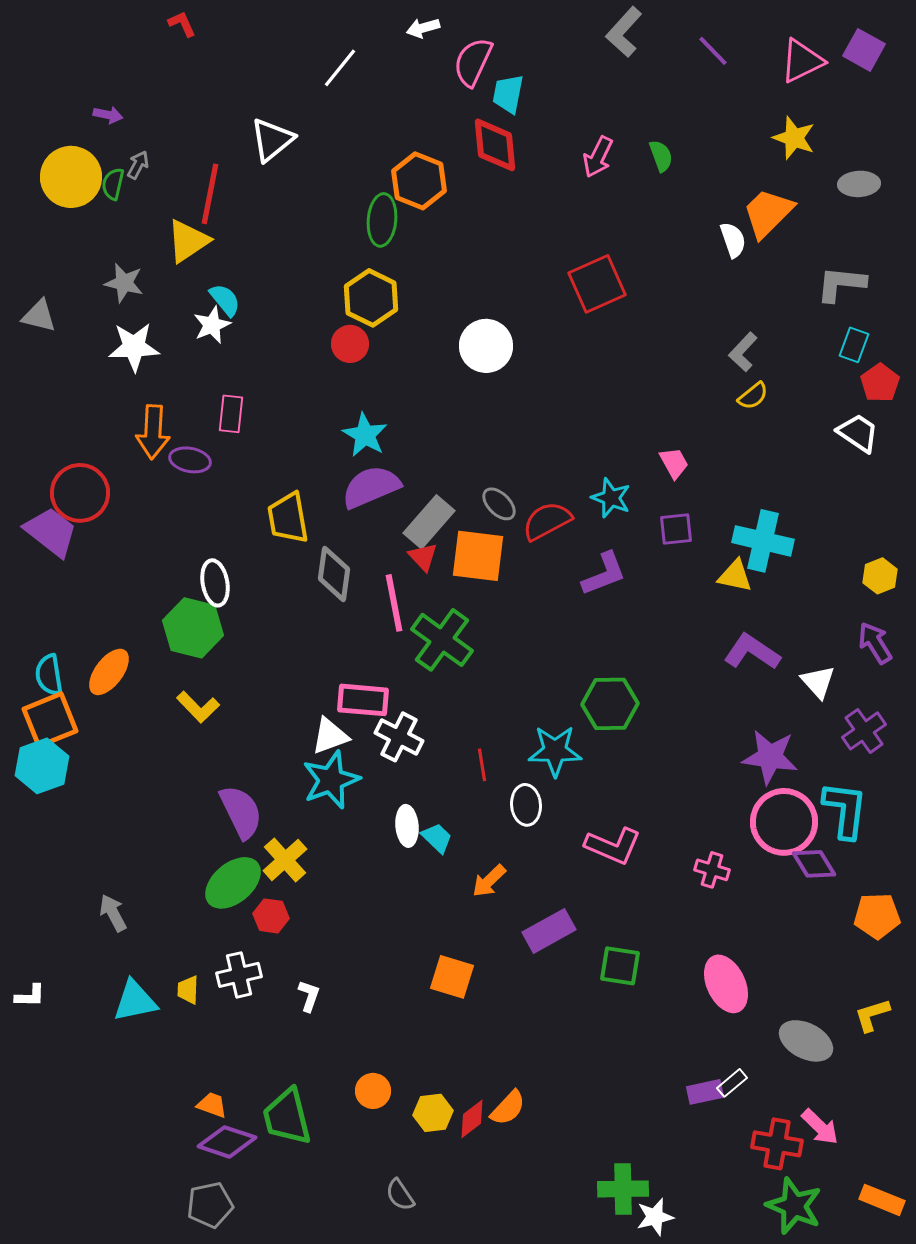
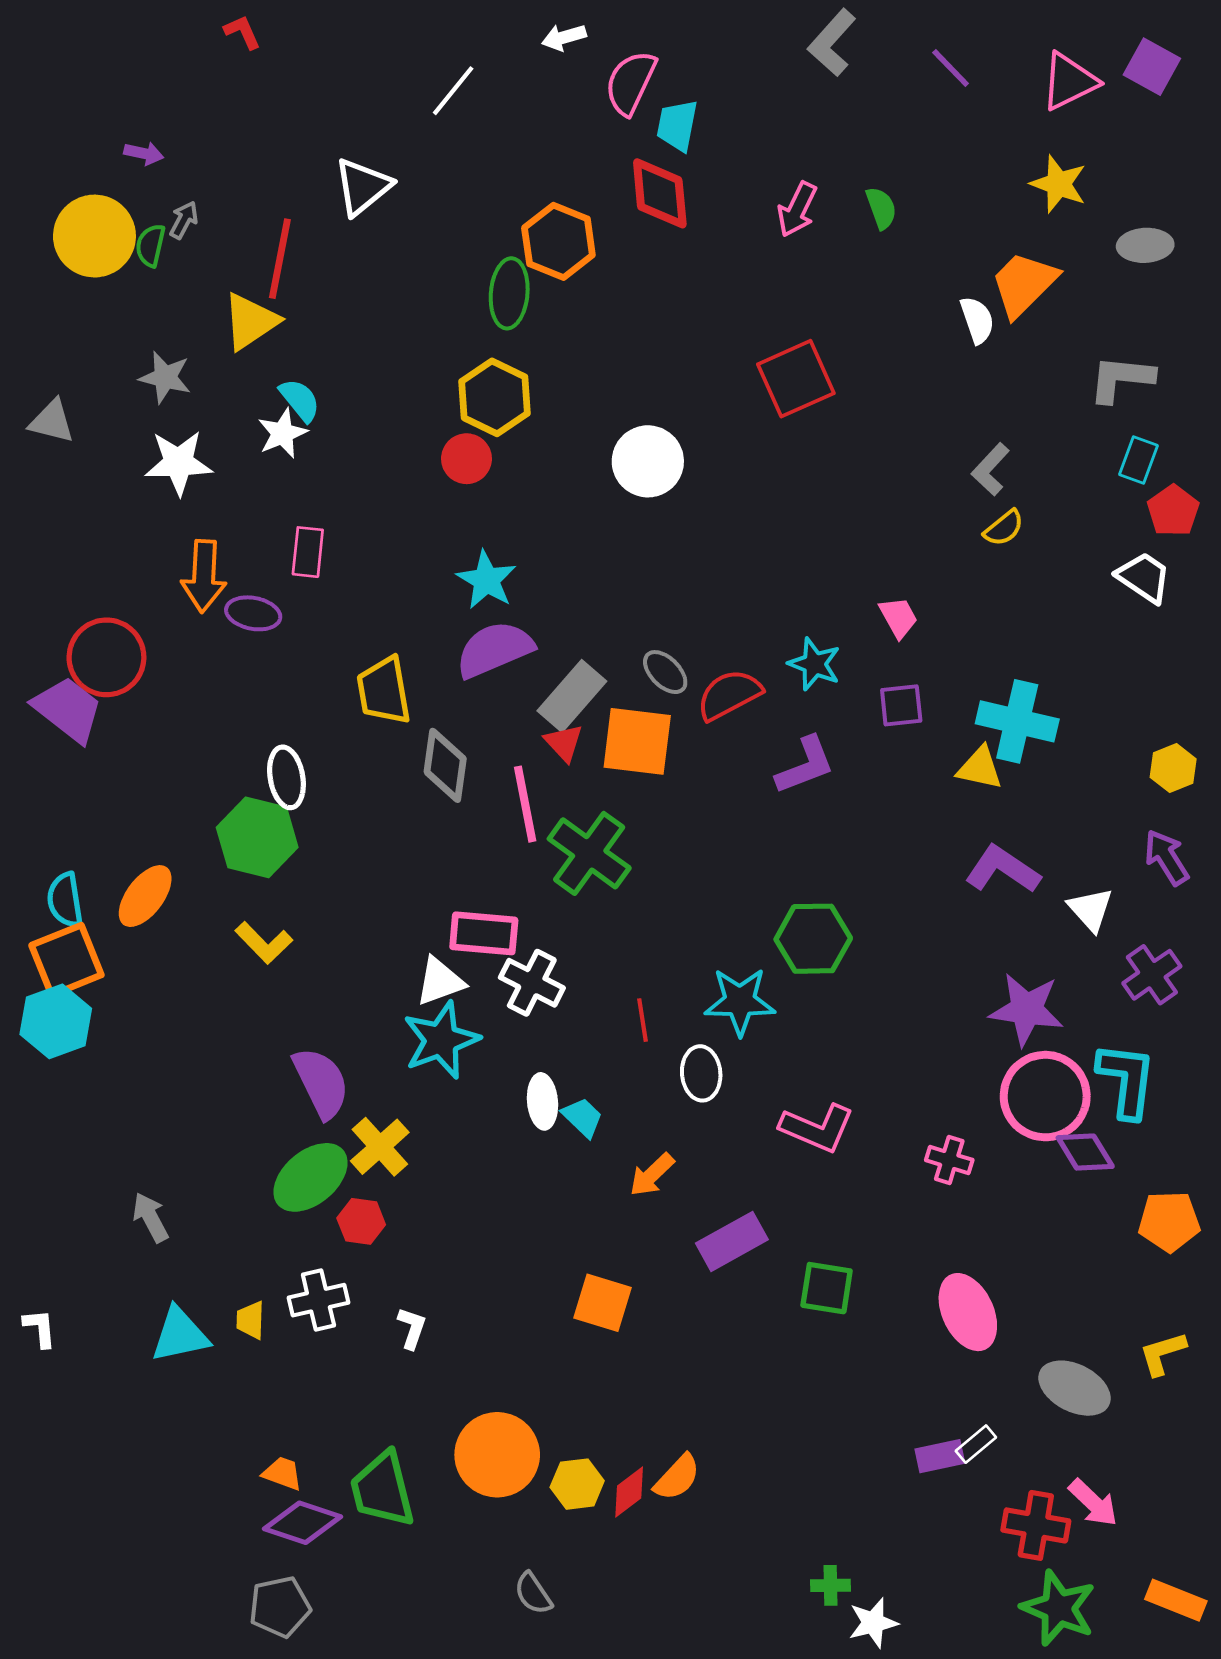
white L-shape: (30, 996) -> (40, 1328), turned -96
orange circle: (373, 1091) -> (497, 1455), size x1.8
green cross: (623, 1189) -> (831, 1585), size x0.6

